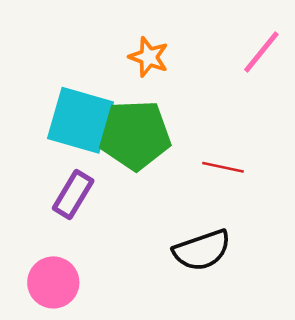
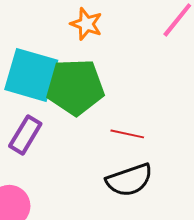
red line: (223, 167) -> (127, 134), moved

